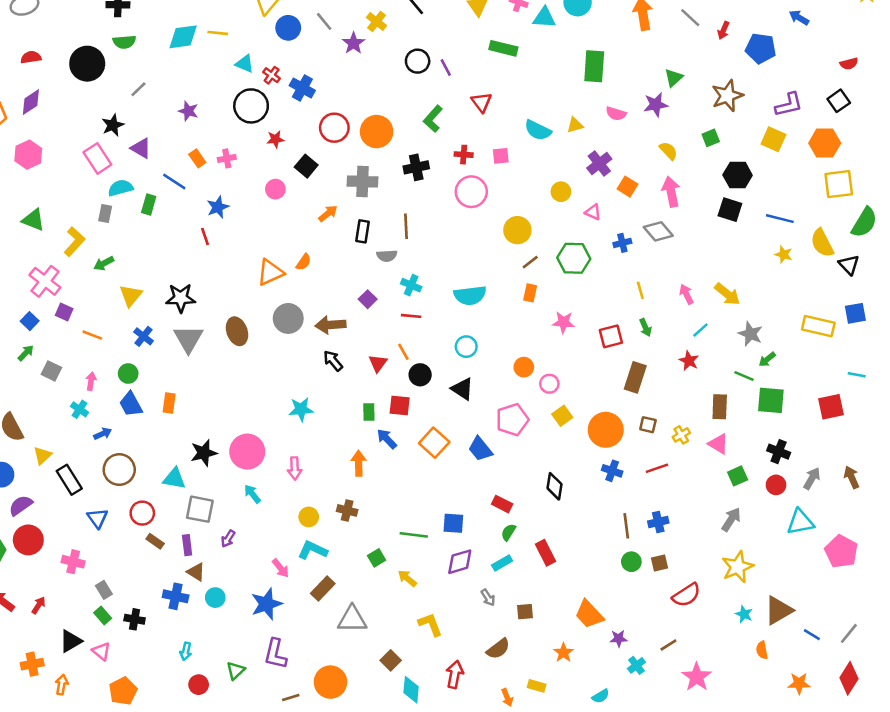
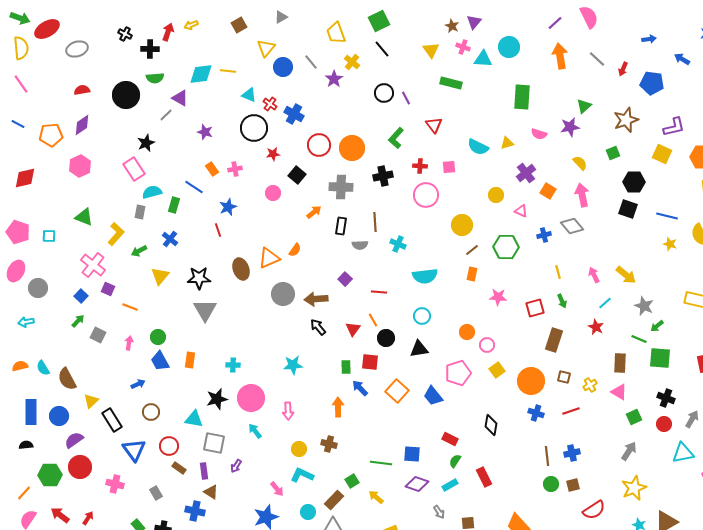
purple triangle: (141, 148) -> (180, 98), moved
cyan cross: (411, 285) -> (398, 244), moved
brown ellipse: (237, 331) -> (241, 269), moved
blue cross: (144, 336) -> (170, 239), moved
black triangle: (462, 389) -> (419, 349), turned -42
cyan cross: (80, 409) -> (233, 365), moved, turned -32
brown circle: (119, 470) -> (151, 412), size x0.7
blue triangle: (97, 518) -> (134, 450), size x1.4
purple diamond: (460, 562) -> (417, 484), turned 35
brown rectangle: (323, 589) -> (334, 500), moved
gray rectangle: (104, 590) -> (156, 493), moved
cyan circle: (215, 598) -> (308, 512), moved

